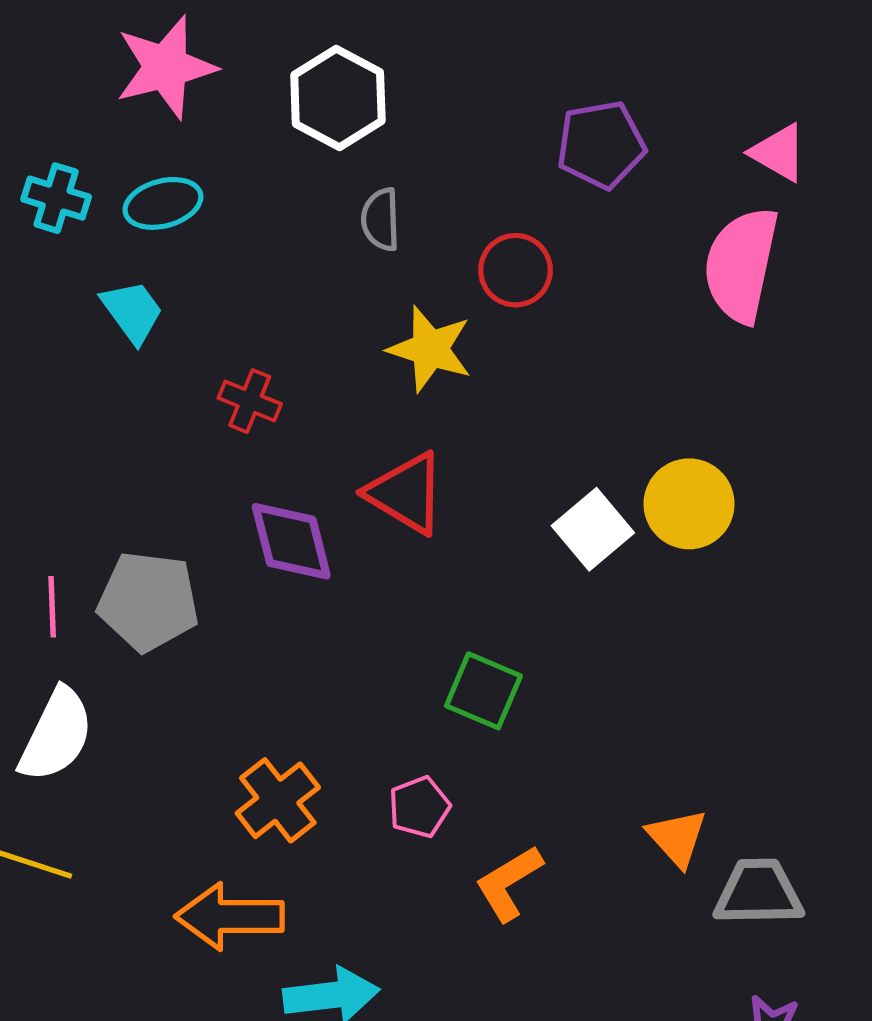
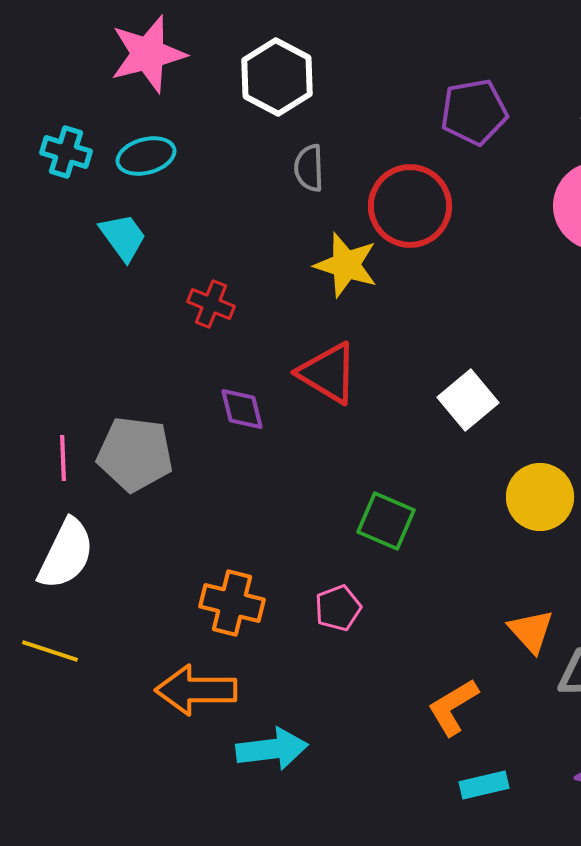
red circle: (515, 270) -> (410, 206), size x1.5
yellow circle: (689, 504) -> (540, 497), moved
purple diamond: (291, 541) -> (242, 409), size x0.7
orange cross: (278, 800) -> (232, 603), turned -38
orange L-shape: (509, 883) -> (453, 707), moved

